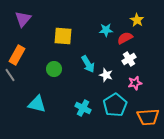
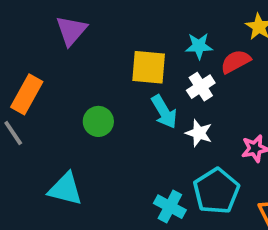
purple triangle: (23, 19) -> (71, 31), moved
yellow square: (63, 36) -> (149, 67), moved
white cross: (129, 59) -> (201, 87), moved
cyan cross: (83, 108) -> (170, 207), moved

